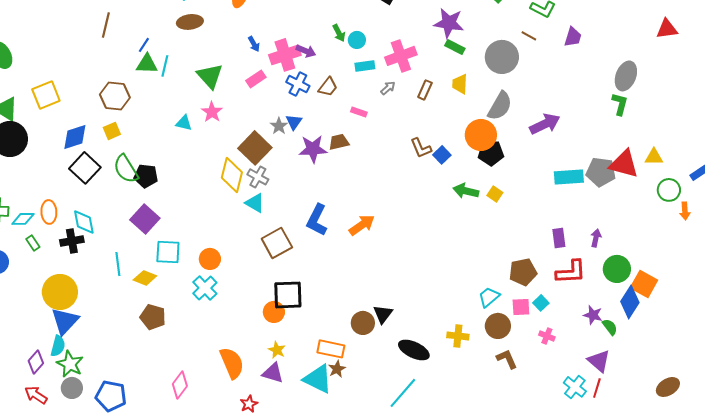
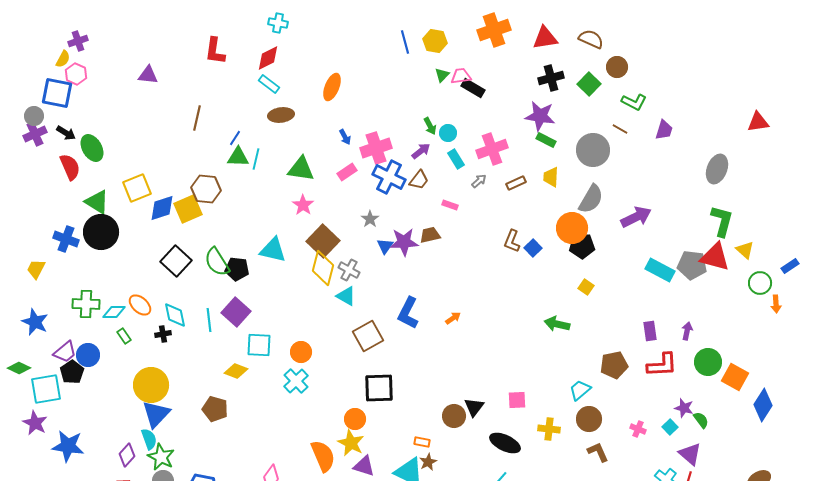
purple arrow: (306, 51) -> (421, 151), moved, turned -60
cyan rectangle: (365, 66) -> (456, 159), turned 66
green triangle: (210, 76) -> (301, 169), turned -40
blue cross: (298, 84) -> (389, 177), size x1.4
brown rectangle: (425, 90) -> (516, 183), turned 42
green L-shape: (620, 104) -> (722, 221), moved, size x1.4
blue triangle: (294, 122) -> (385, 246), moved
cyan triangle: (184, 123) -> (273, 250), moved, size x1.6
yellow square: (112, 131) -> (188, 209), moved, size x1.6
blue diamond: (75, 137) -> (162, 208), moved
brown square: (255, 148) -> (323, 241), moved
brown L-shape: (421, 148) -> (512, 241), turned 45
yellow triangle: (654, 157) -> (745, 250), turned 42
cyan rectangle: (569, 177) -> (660, 270), turned 32
green arrow: (466, 191) -> (557, 324), moved
orange ellipse: (49, 212) -> (140, 305), turned -45
orange arrow: (362, 225) -> (453, 318), size x0.6
black cross: (72, 241) -> (163, 334), size x0.7
cyan line: (118, 264) -> (209, 320), moved
blue diamond: (630, 302) -> (763, 405), moved
cyan square: (541, 303) -> (670, 427), moved
pink square: (521, 307) -> (517, 400), moved
orange circle: (274, 312) -> (355, 419), moved
brown pentagon: (153, 317) -> (215, 409), moved
cyan semicircle: (58, 346) -> (149, 439), turned -35
orange rectangle: (331, 349) -> (422, 442), size x0.6
yellow star: (277, 350) -> (351, 443), moved, size x1.5

